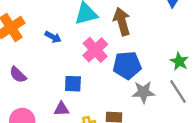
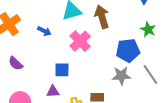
green star: (179, 61) -> (148, 29), moved
blue pentagon: (127, 65) -> (128, 50), moved

